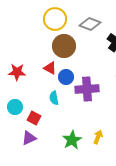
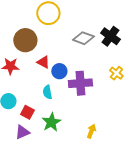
gray diamond: (90, 24) -> (83, 38), moved
brown circle: (64, 46) -> (25, 40), moved
green star: (72, 140) -> (51, 122), moved

